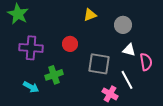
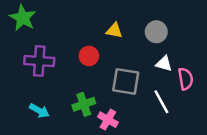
yellow triangle: (90, 15) -> (114, 31), moved, turned 32
green cross: (54, 75) -> (84, 104), moved
pink cross: (110, 94) -> (108, 120), moved

